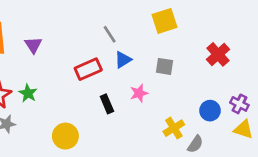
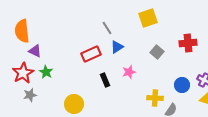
purple triangle: (33, 45) -> (35, 51), moved, turned -32
red cross: (218, 54) -> (188, 43), turned 36
gray square: (164, 66) -> (157, 52), moved, turned 32
yellow cross: (174, 128) -> (155, 98), turned 35

